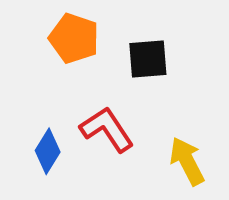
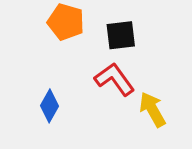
red L-shape: (107, 129) -> (115, 79), moved

